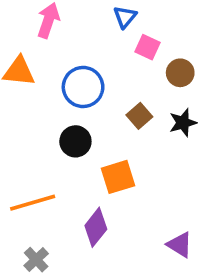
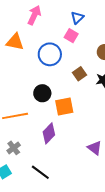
pink square: (147, 47) -> (71, 36), moved
black circle: (75, 141) -> (42, 93), moved

